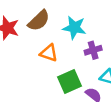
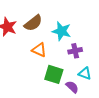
green square: (70, 82) -> (54, 74), turned 36

